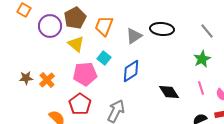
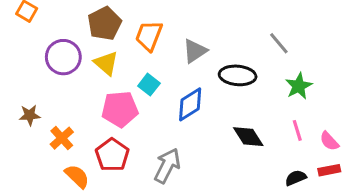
purple circle: (50, 26) -> (63, 57), moved
black ellipse: (162, 29) -> (238, 75), moved
gray line: (207, 31) -> (279, 43), moved
orange cross: (47, 80) -> (62, 138), moved

